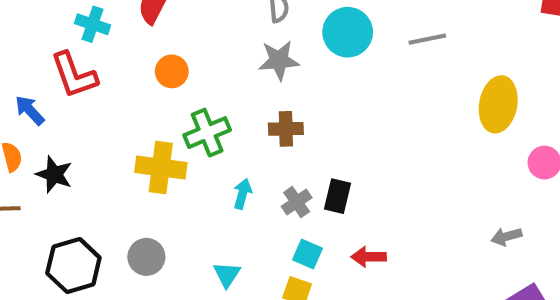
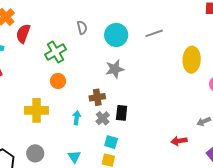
gray star: (279, 60) -> (115, 69), moved
orange circle: (172, 71) -> (58, 81), moved
brown cross: (286, 129) -> (97, 97), moved
green cross: (207, 133) -> (55, 52), moved
red arrow: (369, 257) -> (179, 141), moved

